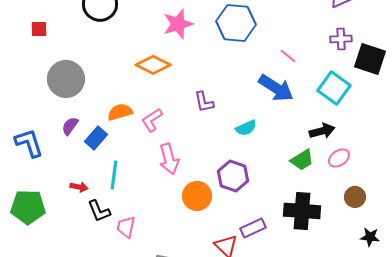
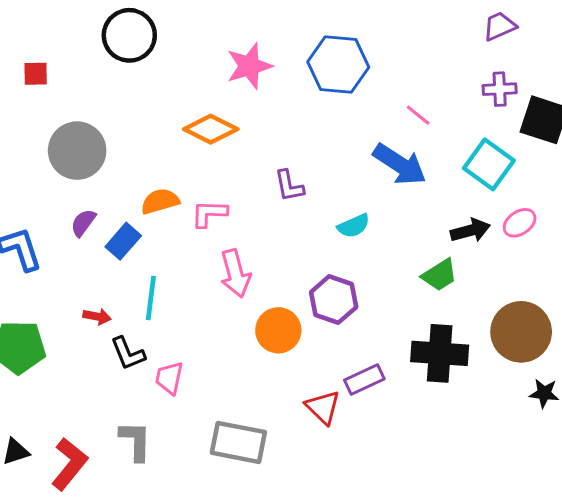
pink L-shape: (152, 120) -> (209, 214), turned 35
pink ellipse: (339, 158) -> (520, 223), moved
brown circle: (355, 197) -> (521, 332), size x1.8

